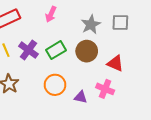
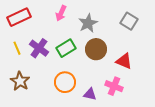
gray square: (120, 22) -> (129, 21), turned 30
gray star: (91, 25) -> (88, 23), moved

